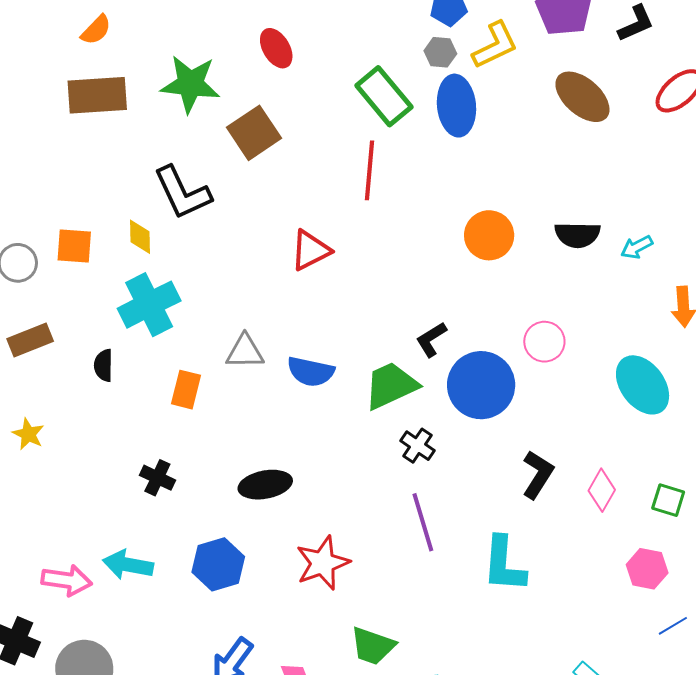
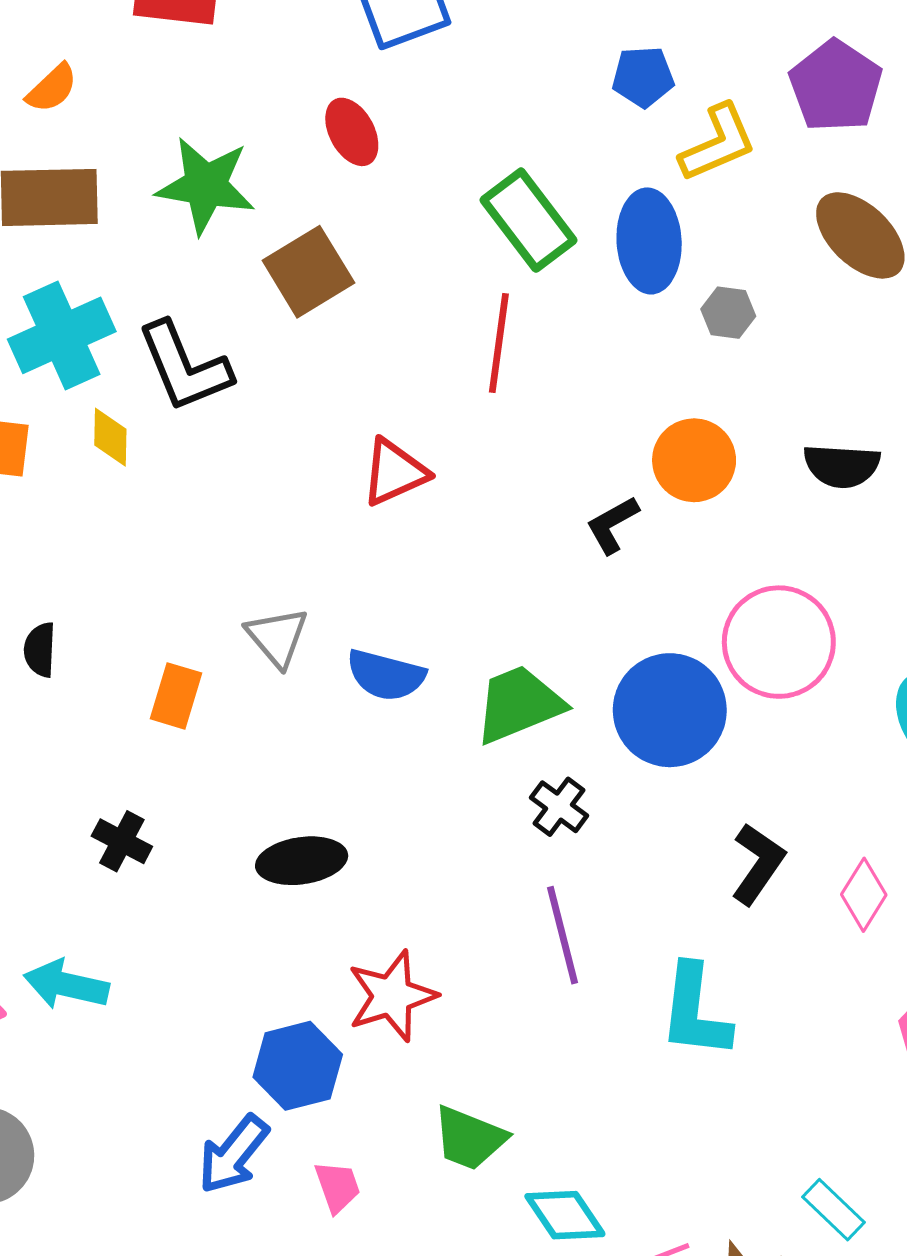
gray hexagon: (440, 52) -> (728, 313), moved
cyan cross: (149, 305) -> (62, 335), moved
black L-shape: (431, 339) -> (612, 525), moved
pink circle: (544, 342) -> (779, 642), size x1.6
gray triangle: (245, 352) -> (277, 637), turned 48
blue hexagon: (218, 564) -> (298, 1066), moved

